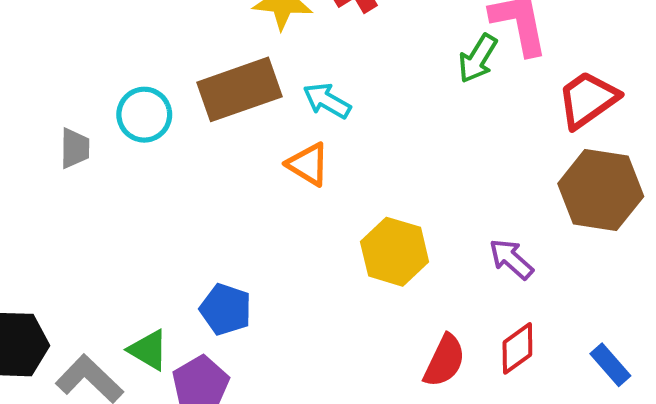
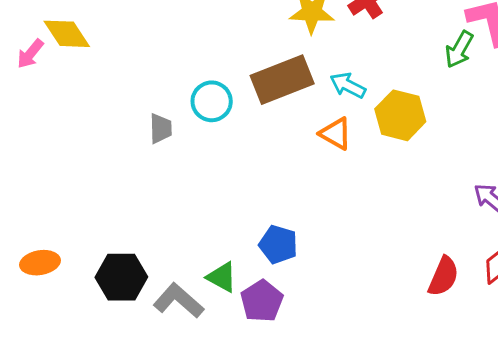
yellow hexagon: (395, 252) -> (400, 115), moved

